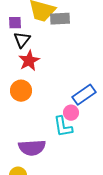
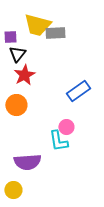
blue rectangle: (84, 95) -> (78, 91), moved

